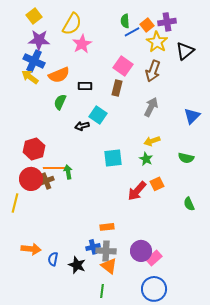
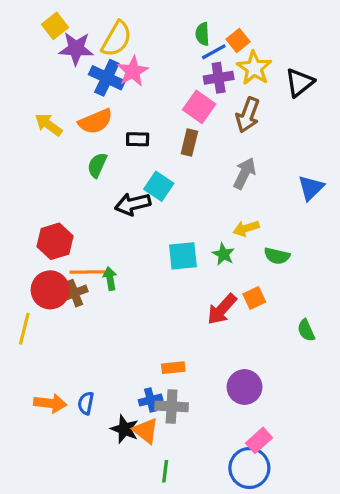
purple cross: (167, 22) -> (219, 78), moved
purple star: (39, 40) -> (76, 49), moved
blue cross: (34, 61) -> (107, 78), moved
black arrow: (82, 126) -> (133, 204), size x1.5
green semicircle: (186, 158) -> (277, 256), moved
green star: (146, 159) -> (223, 254), moved
purple circle: (141, 251) -> (244, 387), moved
pink rectangle: (154, 258) -> (259, 440), moved
blue semicircle: (53, 259) -> (86, 403), moved
orange triangle: (109, 266) -> (146, 431), moved

